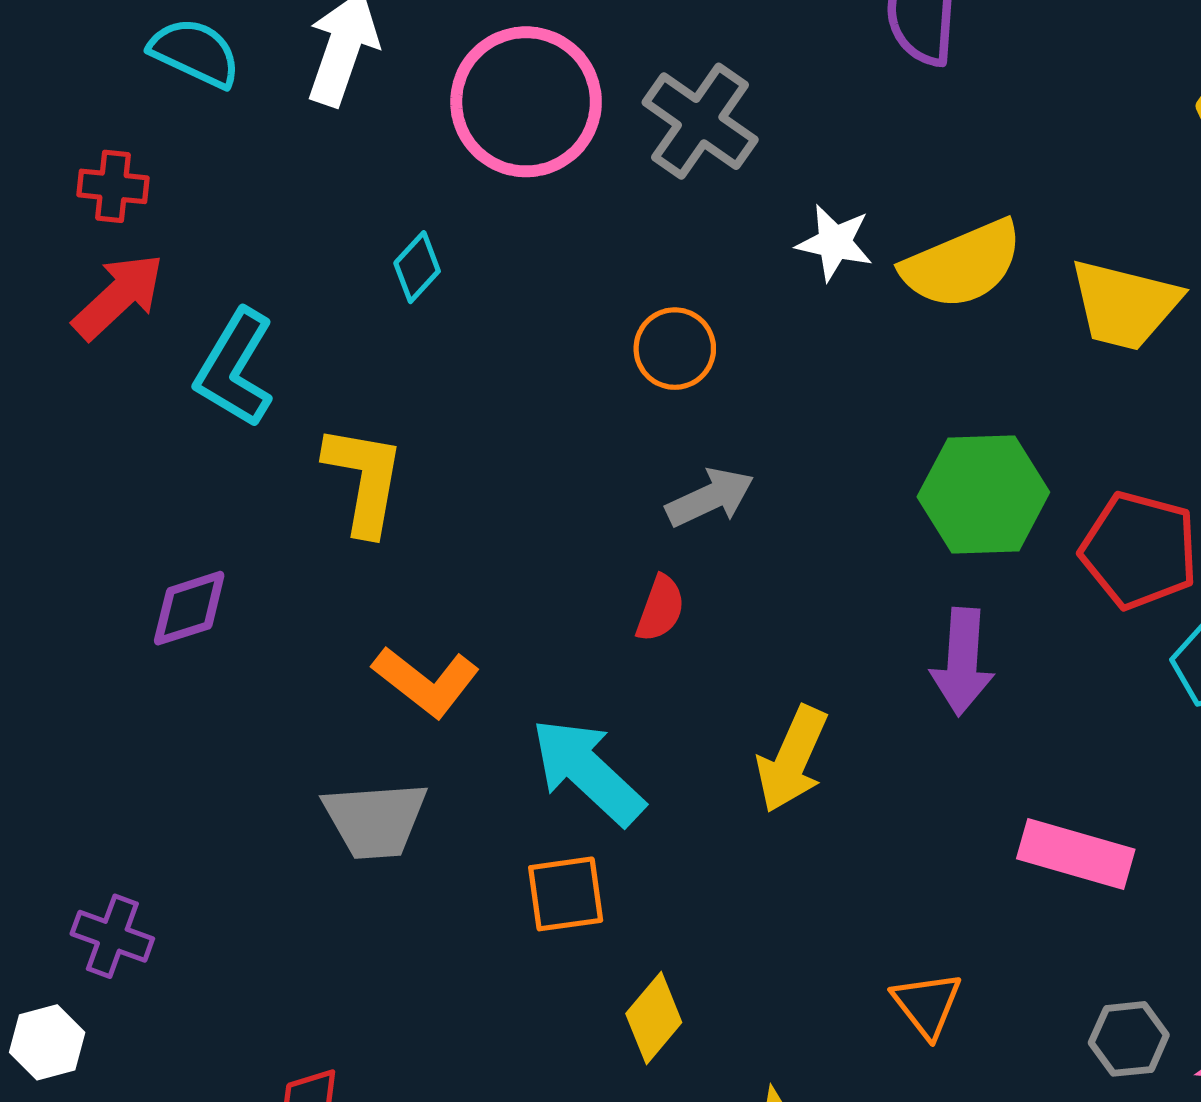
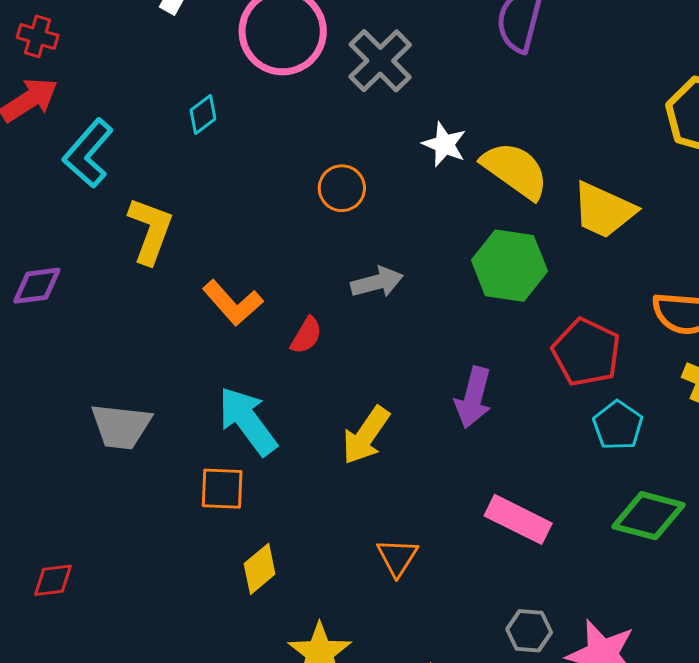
yellow semicircle: (962, 264) -> (515, 170), turned -132
green hexagon: (983, 495) -> (509, 266), moved
gray arrow: (710, 498) -> (377, 282), moved
orange L-shape: (426, 681) -> (233, 303), moved
orange triangle: (927, 1005) -> (397, 557), moved

